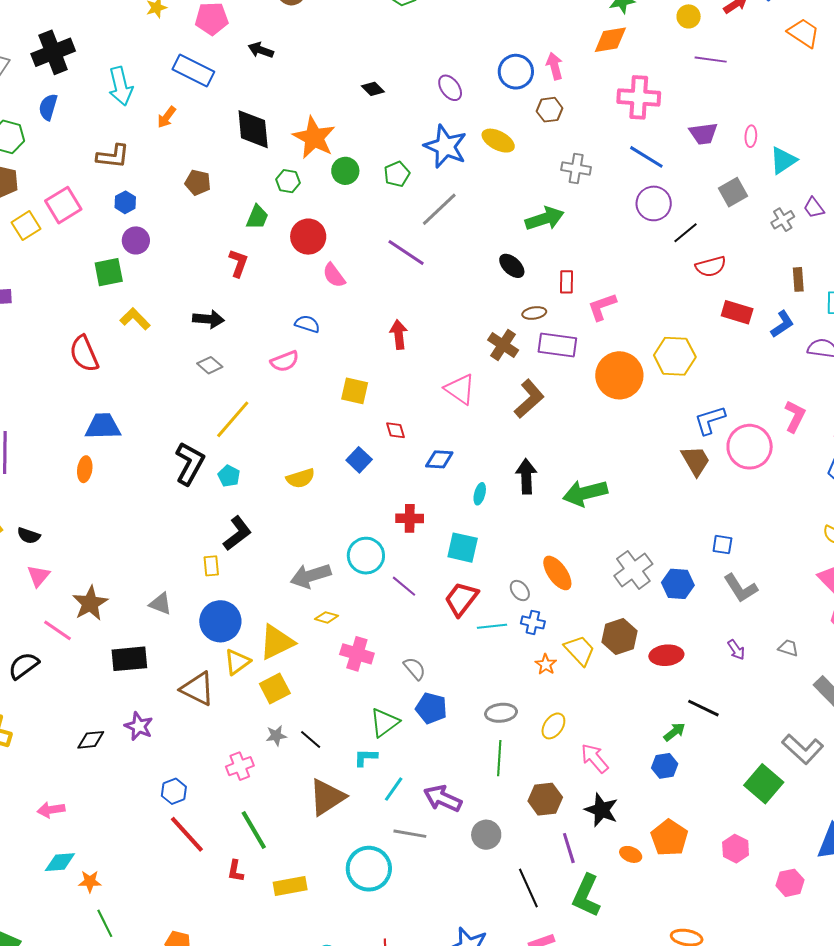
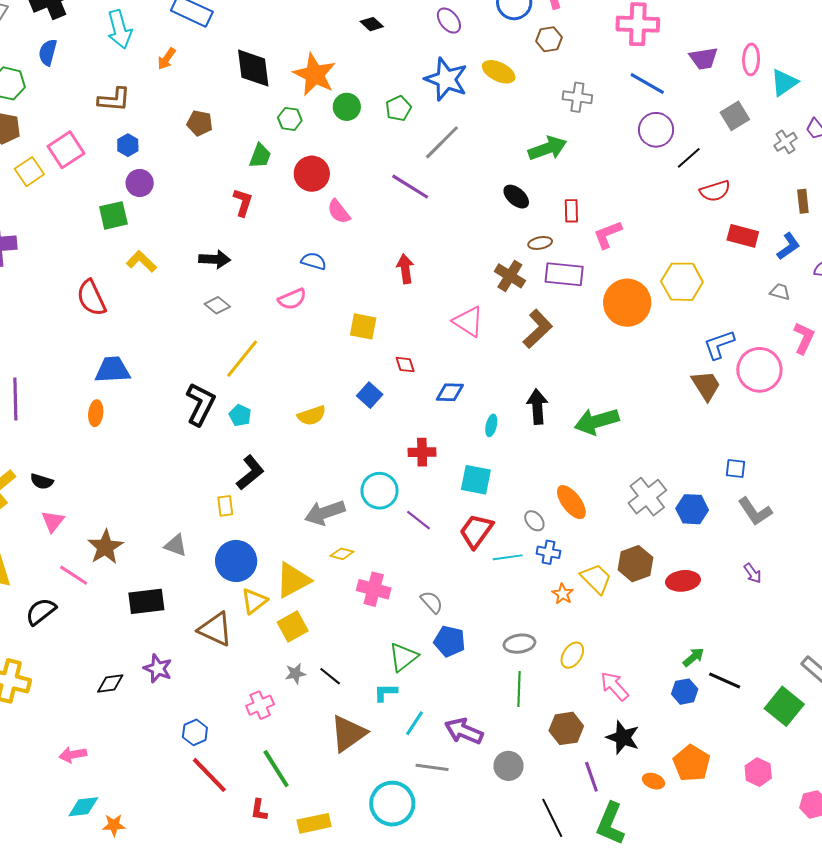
pink ellipse: (751, 136) -> (751, 59), size x1.4
gray trapezoid: (788, 648) -> (780, 292), moved
black line: (703, 708) -> (725, 681), moved

